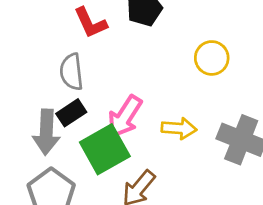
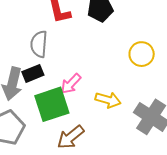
pink arrow: (125, 117) -> (71, 84), size x0.7

